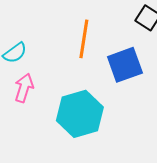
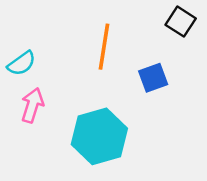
blue square: (125, 65) -> (153, 78), size x0.7

